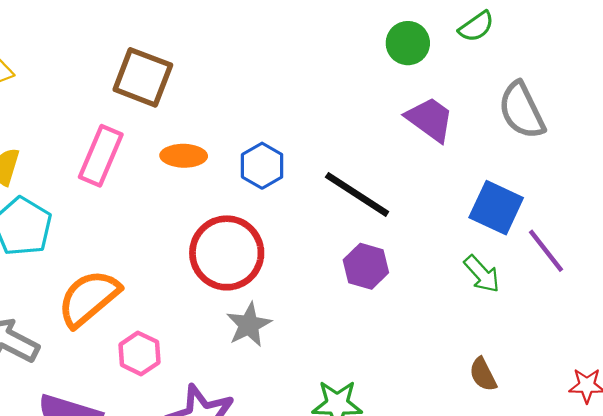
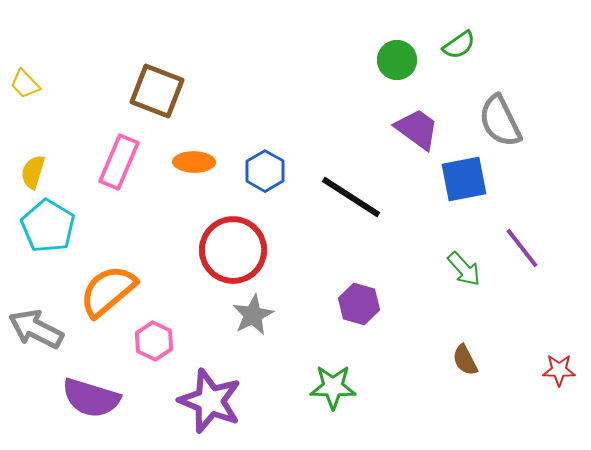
blue square: (496, 208) -> (464, 179), moved, turned -36
purple hexagon: (366, 266) -> (359, 304), moved

